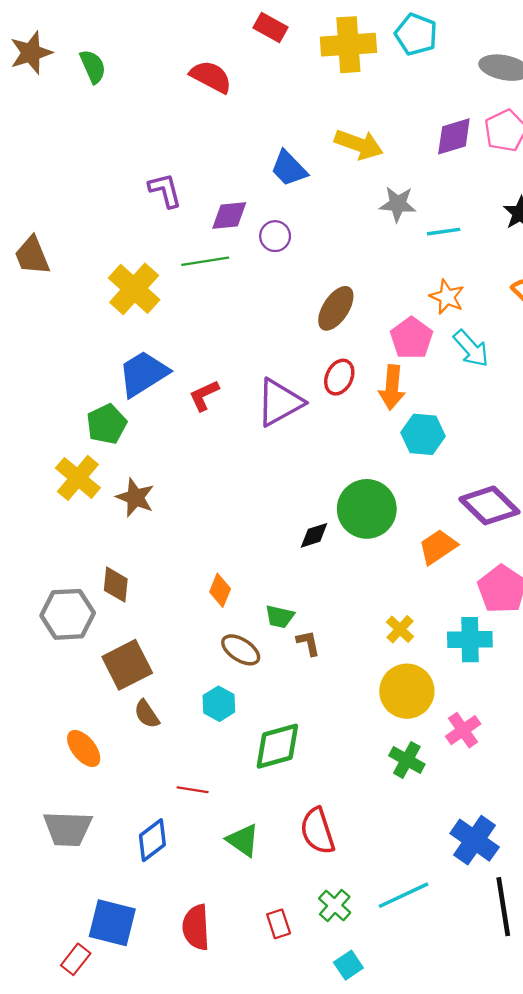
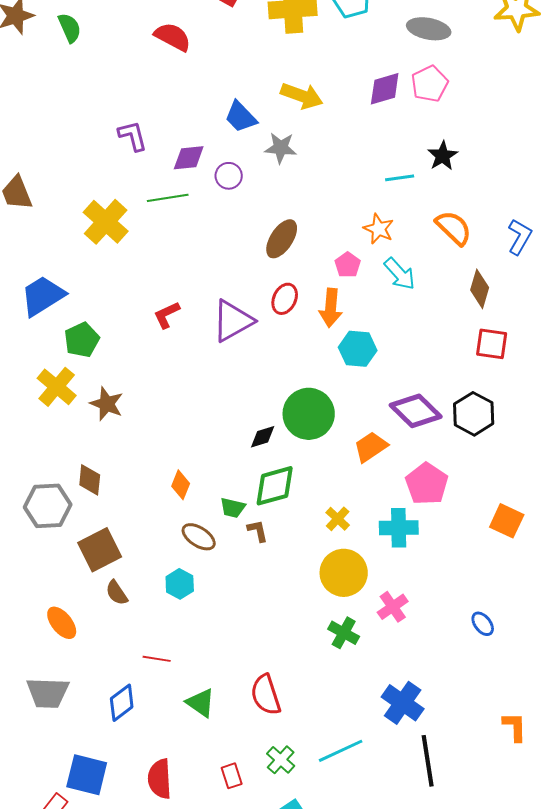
gray star: (398, 204) -> (281, 148), moved
cyan line: (444, 232) -> (400, 178), moved
pink pentagon: (411, 338) -> (348, 265), size x0.7
blue trapezoid: (143, 374) -> (43, 296), moved
green diamond: (277, 746) -> (275, 486), moved

